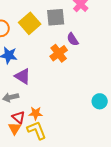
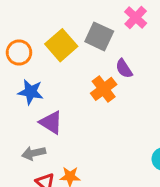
gray square: (56, 17) -> (99, 36), turned 30

